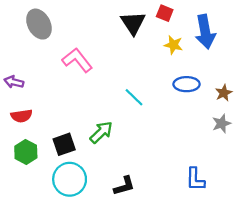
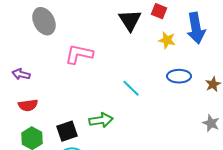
pink L-shape: (77, 60) -> (79, 54), turned -40
gray star: (222, 124) -> (211, 123), moved, turned -30
green arrow: (101, 132) -> (101, 120), turned 35

